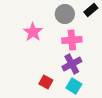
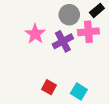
pink cross: (72, 40) -> (88, 32), moved
purple cross: (72, 64) -> (63, 41), moved

